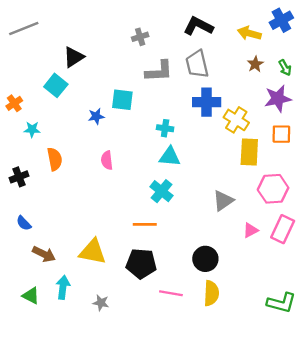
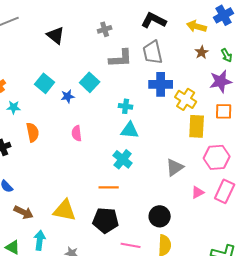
black triangle: (74, 57) -> (56, 35), moved, turned -48
cyan square: (56, 85) -> (45, 83), moved
cyan square: (122, 100) -> (90, 82), turned 36

